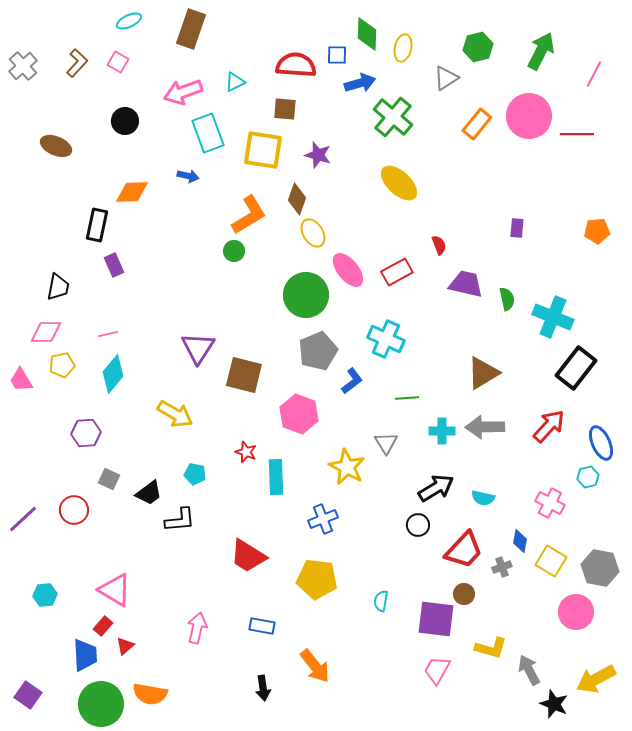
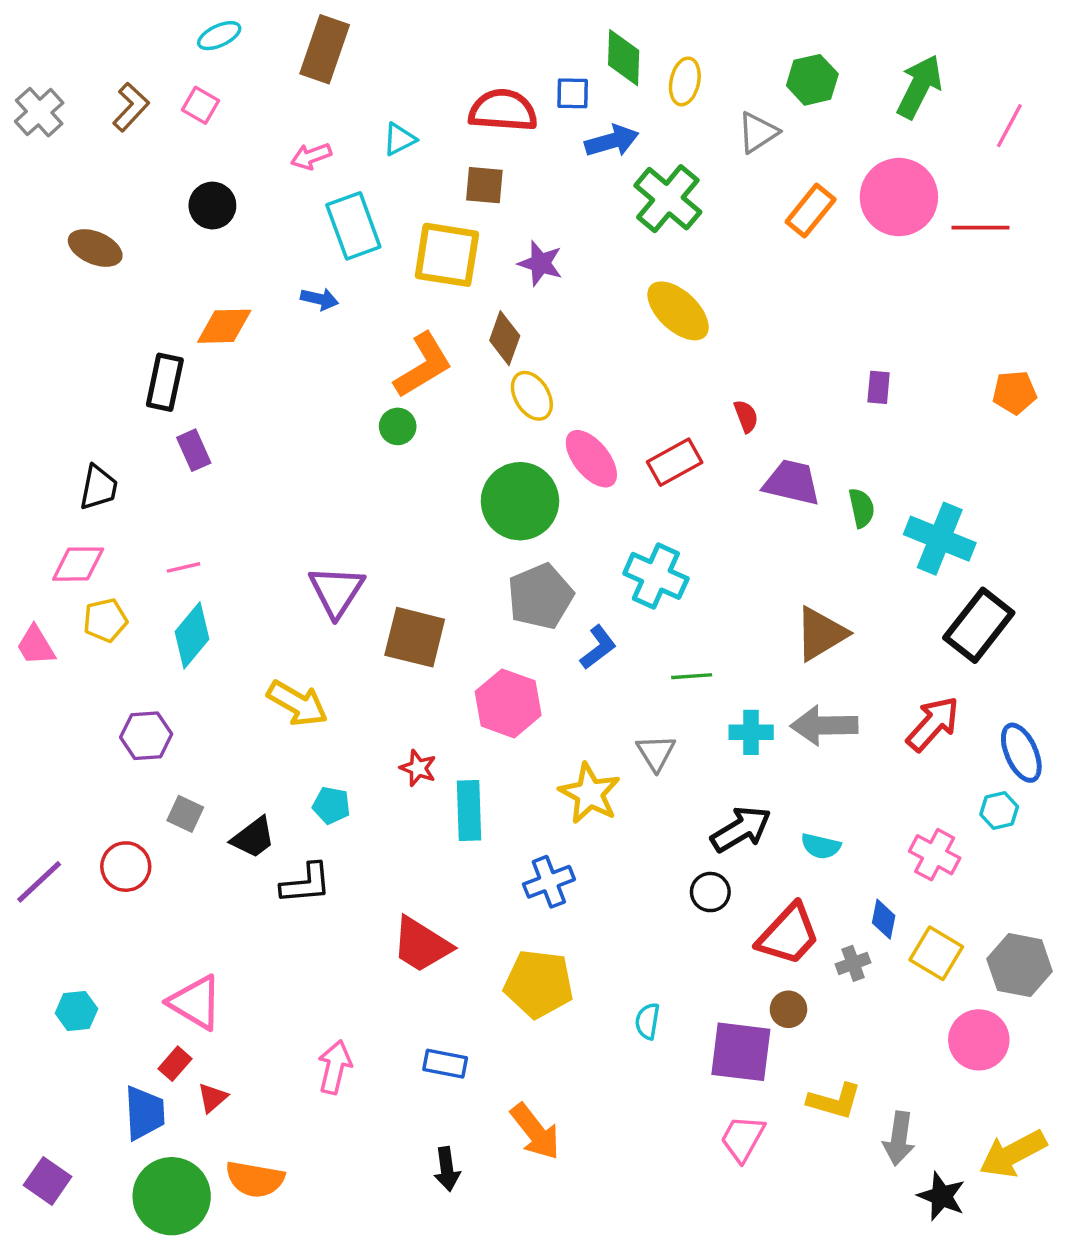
pink arrow: (183, 92) -> (311, 156), size x0.6
gray arrow: (529, 670) -> (899, 1138), turned -144

